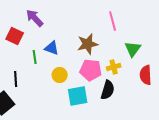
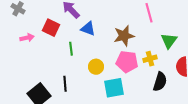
blue triangle: (52, 48) -> (88, 29), moved
black line: (16, 79) -> (65, 84), moved
black semicircle: (108, 90) -> (160, 82), moved

